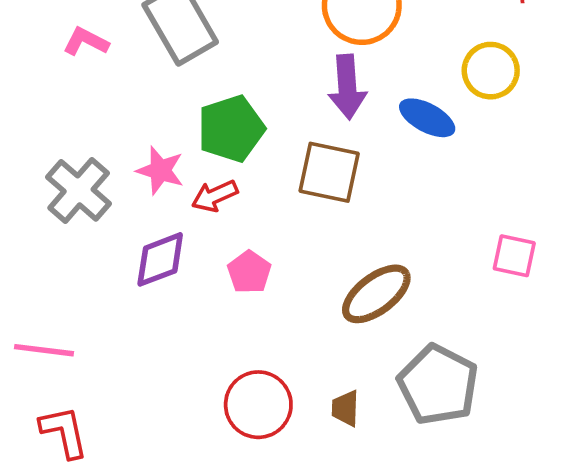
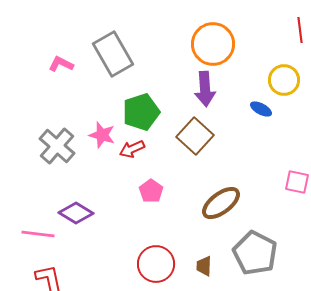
blue ellipse: (427, 118) -> (261, 109), moved, size x0.7
brown square: (329, 172) -> (195, 136), turned 30
purple diamond: (160, 259) -> (76, 213), moved, turned 52

